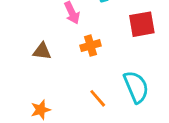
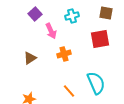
brown triangle: (42, 51) -> (30, 58), turned -40

